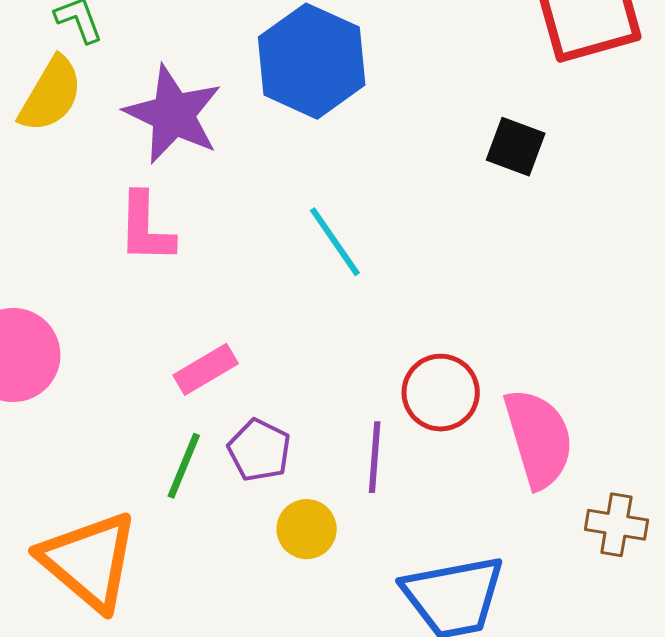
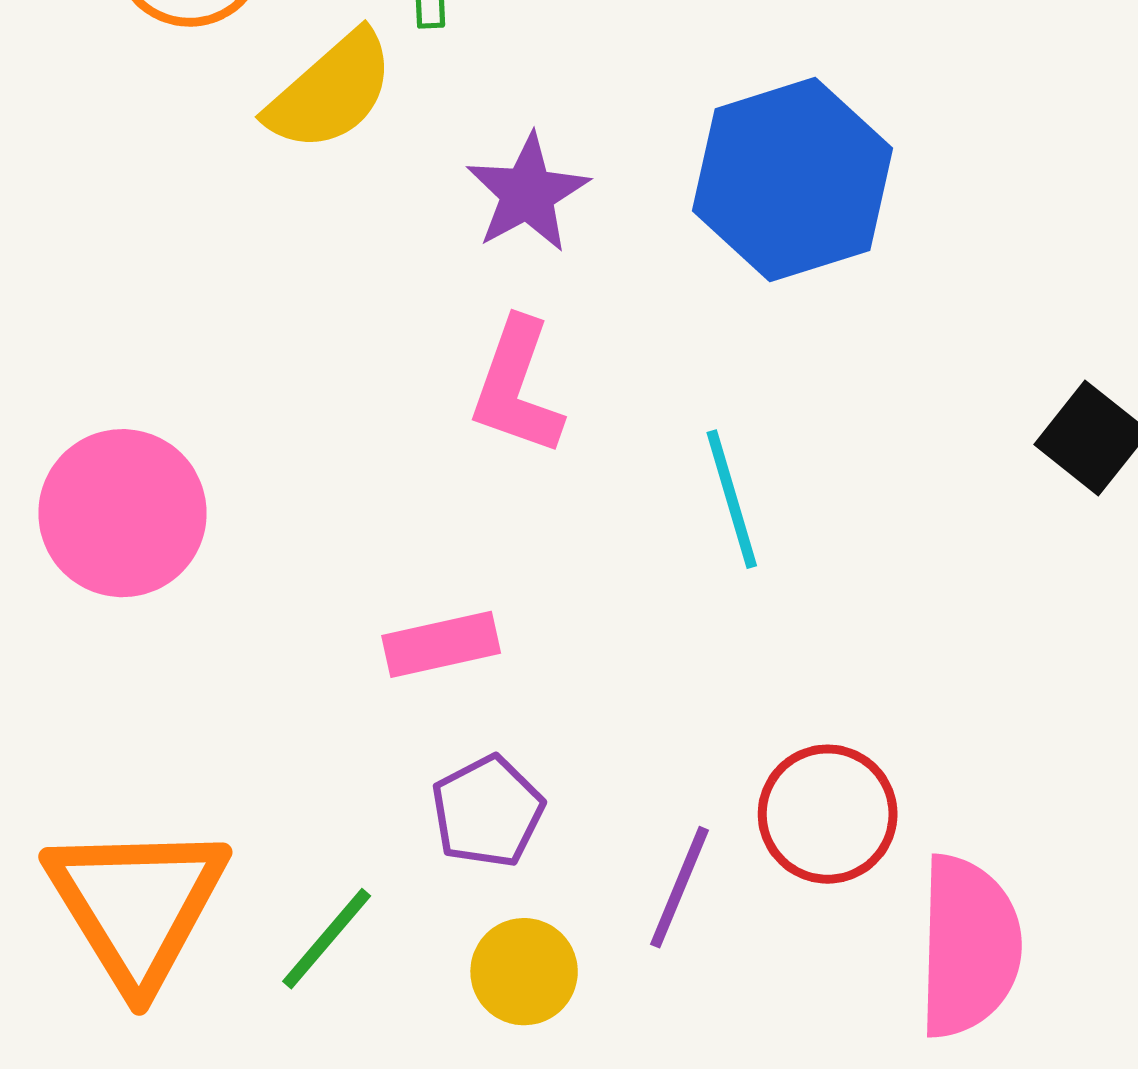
purple star: (173, 114) -> (528, 193), size x0.7
pink L-shape: (146, 228) -> (517, 387), moved
green line: (184, 466) -> (327, 939), moved

